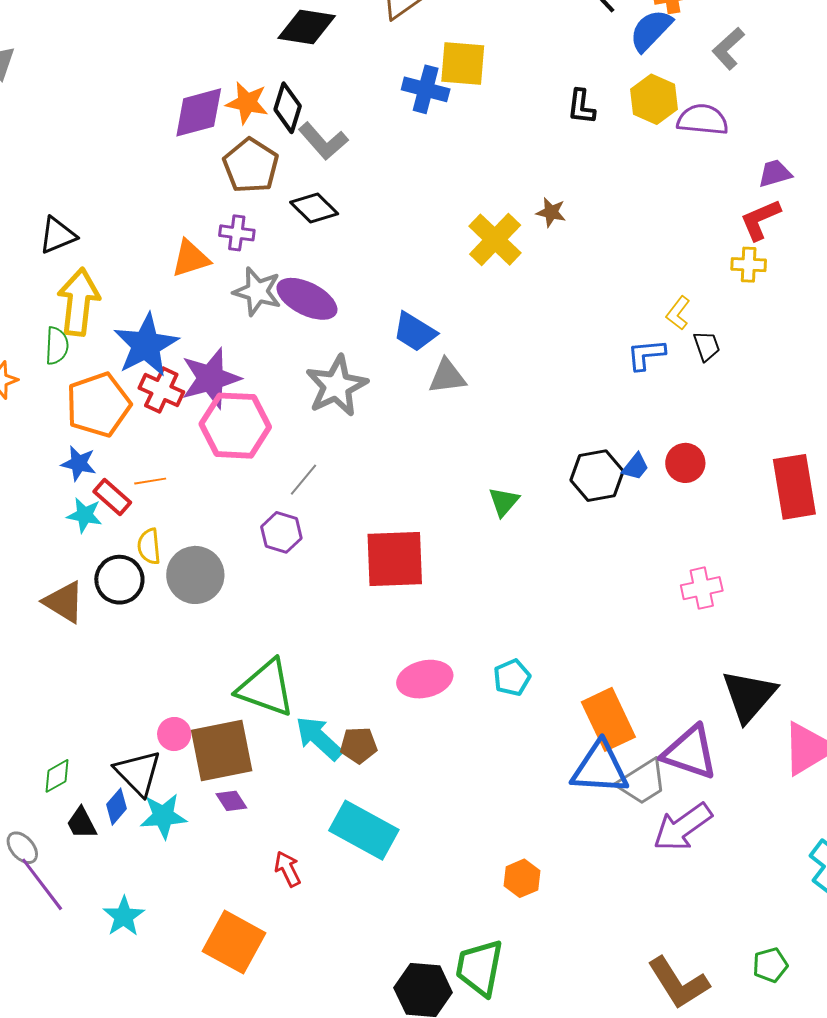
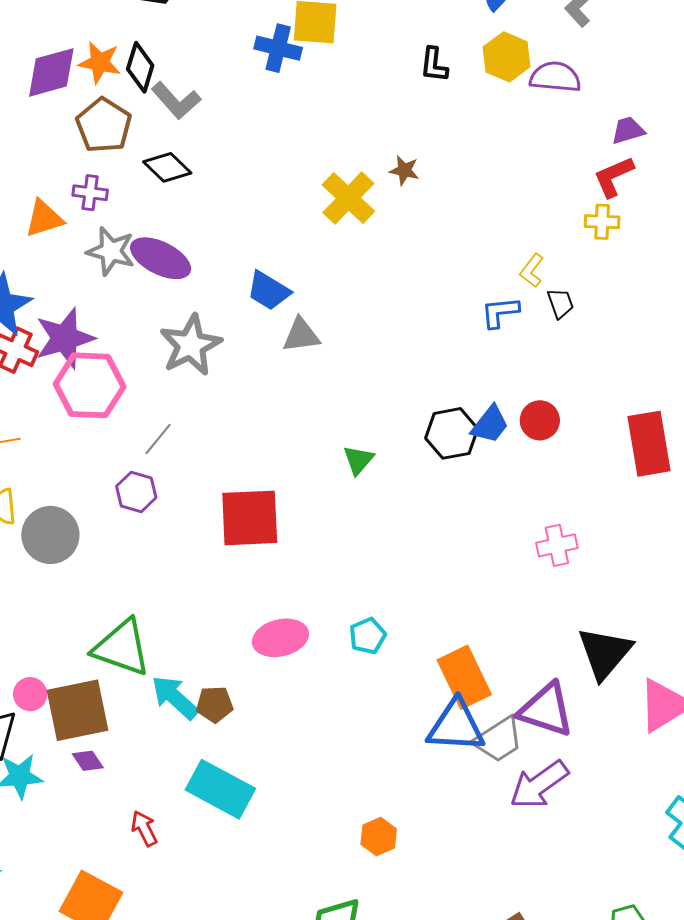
blue trapezoid: (635, 467) -> (490, 424), size x1.4

